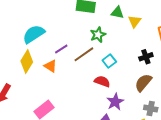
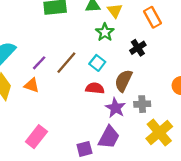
green star: (98, 35) -> (105, 32), moved
brown semicircle: (143, 83) -> (123, 81), moved
gray cross: (151, 109) -> (142, 104), moved

